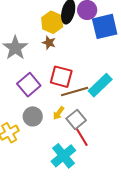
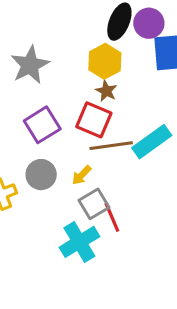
yellow hexagon: (52, 22) -> (105, 61), moved
brown star: (49, 43) -> (106, 91), moved
gray square: (76, 119) -> (94, 204), moved

